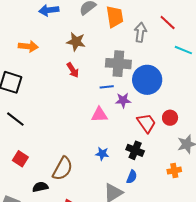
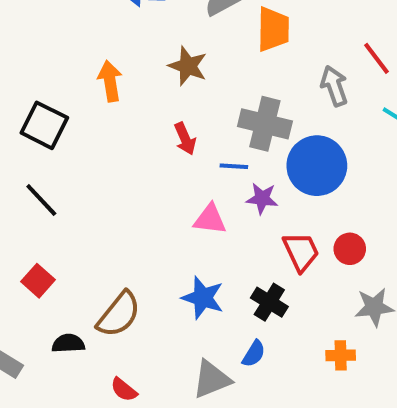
gray arrow: (140, 32) -> (334, 86), moved, turned -36
orange arrow: (28, 46) -> (110, 81), moved, turned -114
red arrow: (73, 70) -> (185, 139), moved
blue star: (102, 154) -> (203, 298), size x1.5

